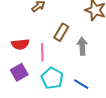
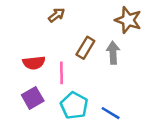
gray arrow: (82, 46) -> (113, 53), moved

